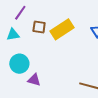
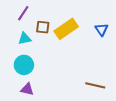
cyan triangle: (13, 35) -> (25, 39), moved
purple triangle: (34, 80) -> (27, 89), moved

